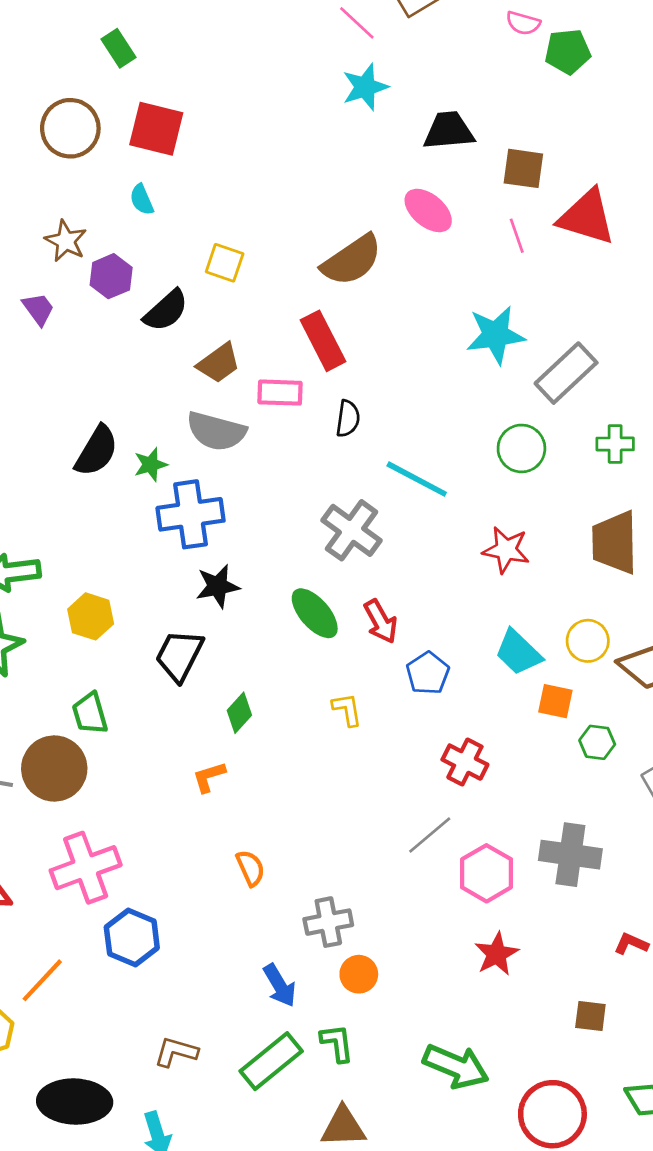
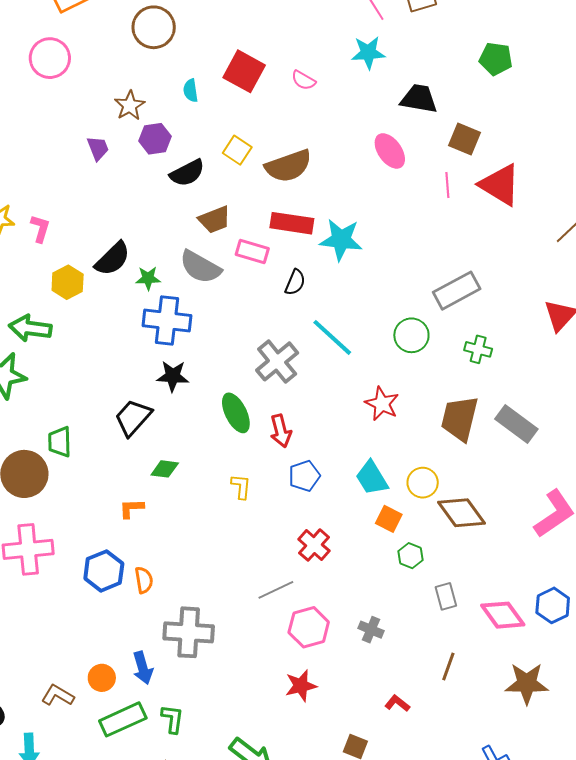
pink semicircle: (523, 23) -> (303, 80), moved
green pentagon: (568, 52) -> (496, 59), moved
red square: (156, 129) -> (244, 71), moved
brown semicircle: (352, 260) -> (288, 166), moved
cyan star: (495, 335) -> (341, 240), moved
red rectangle: (323, 341) -> (292, 223), turned -69
yellow hexagon: (91, 616) -> (68, 282), moved
green diamond: (239, 713) -> (165, 469), turned 40
gray cross: (570, 855) -> (371, 630), size x0.6
gray cross: (328, 922) -> (189, 632), size x1.4
blue hexagon: (132, 938) -> (104, 571), moved
orange circle: (359, 974) -> (102, 678), moved

